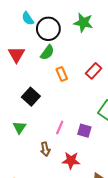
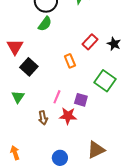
red triangle: (16, 55) -> (15, 47), moved
orange rectangle: (62, 74) -> (70, 61), moved
red star: (71, 160) -> (68, 116), moved

